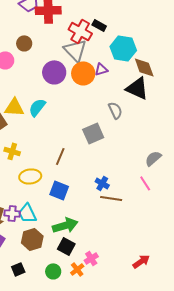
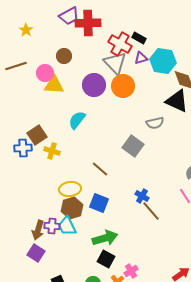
purple triangle: (101, 69) -> (141, 58), moved
yellow triangle: (14, 107) -> (54, 85), moved
gray semicircle: (115, 110) -> (155, 123), turned 102
gray square: (93, 133) -> (133, 146), turned -30
yellow cross: (12, 151) -> (52, 151), moved
brown line: (60, 156) -> (100, 169), turned -72
brown line: (111, 198) -> (151, 211), turned 40
brown hexagon: (32, 239) -> (72, 208), moved

